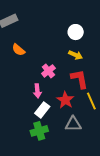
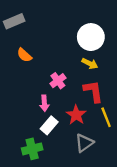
white circle: (76, 32) -> (91, 37), size x1.5
gray triangle: (73, 124) -> (84, 143), turned -36
green cross: (39, 131) -> (32, 149), moved

